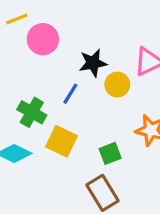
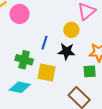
black star: (93, 63) -> (66, 51), moved, turned 30
green square: (110, 153) -> (90, 71), moved, turned 32

